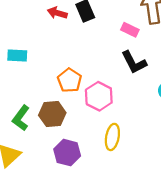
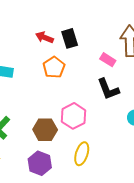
orange pentagon: (70, 80) -> (54, 67), moved
brown hexagon: (52, 114) -> (45, 130), moved

